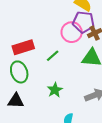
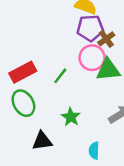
pink circle: (72, 32) -> (92, 58), moved
black triangle: (16, 101) -> (42, 141), moved

